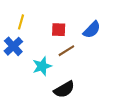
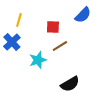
blue semicircle: (92, 30) -> (83, 15), moved
black semicircle: (64, 89) -> (70, 84), moved

